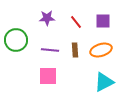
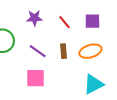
purple line: (50, 50) -> (38, 51), turned 30

